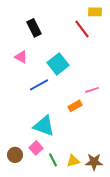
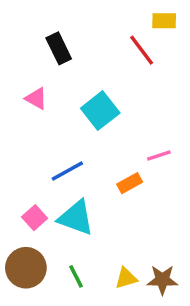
blue line: (39, 85) -> (67, 171), moved
pink square: (36, 148) -> (35, 218), moved
brown circle: (15, 155) -> (26, 268), size x1.5
green line: (53, 160) -> (76, 276), moved

